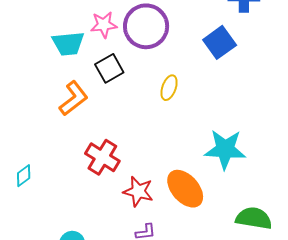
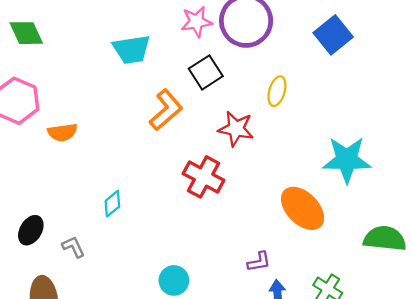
cyan trapezoid: (68, 44) -> (132, 49), moved
red star: (138, 191) -> (236, 129), moved

